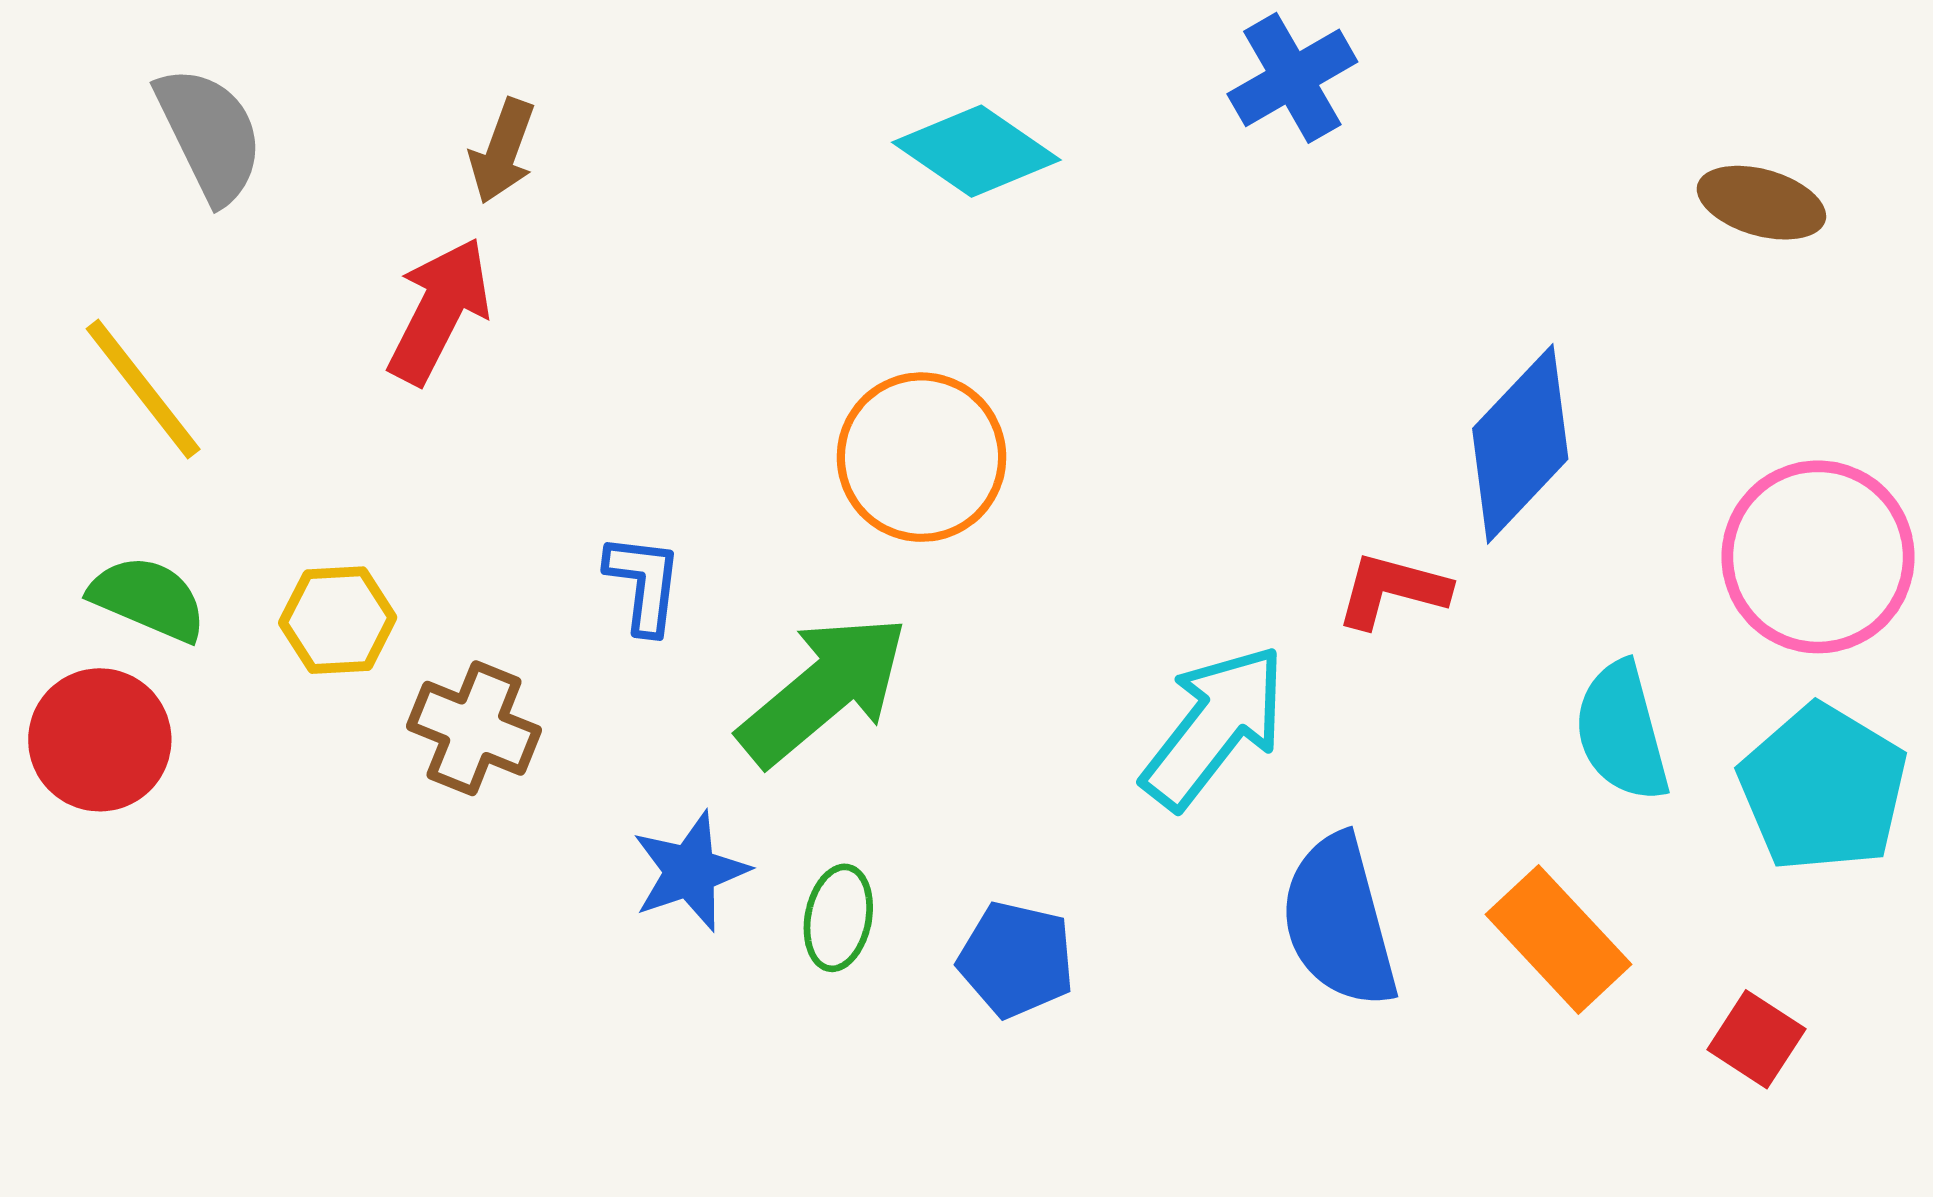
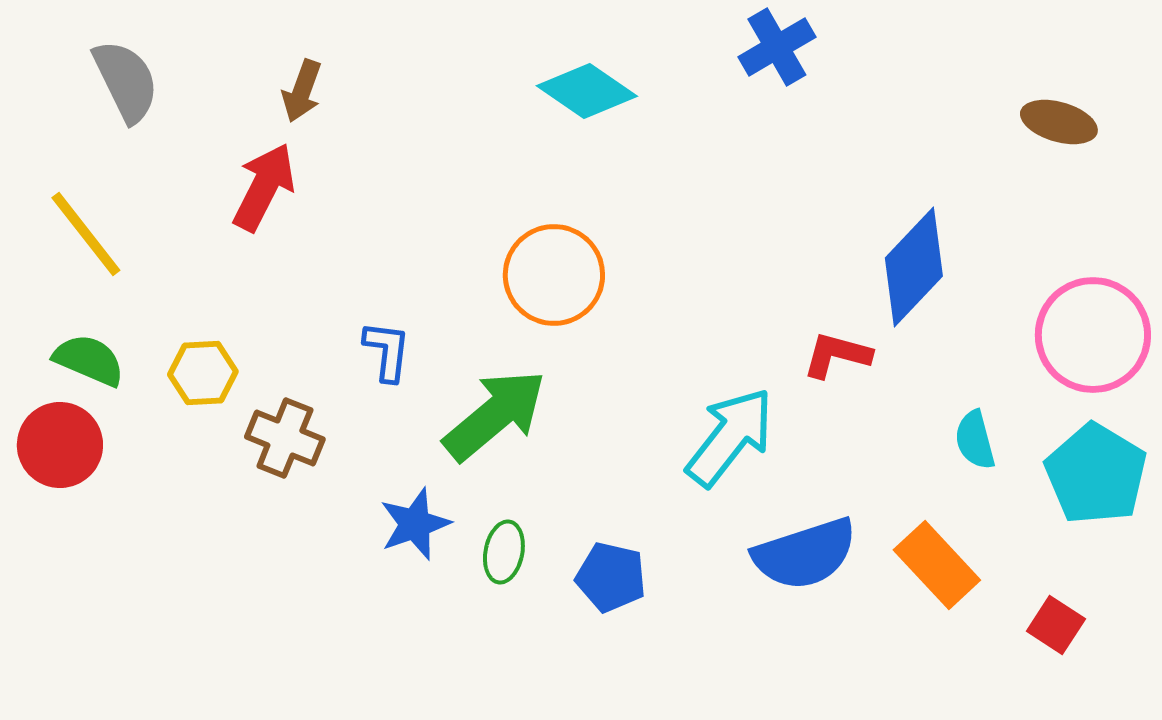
cyan semicircle: (1622, 732) -> (975, 440), size x0.7
blue semicircle: (1339, 921) -> (805, 554), turned -93

